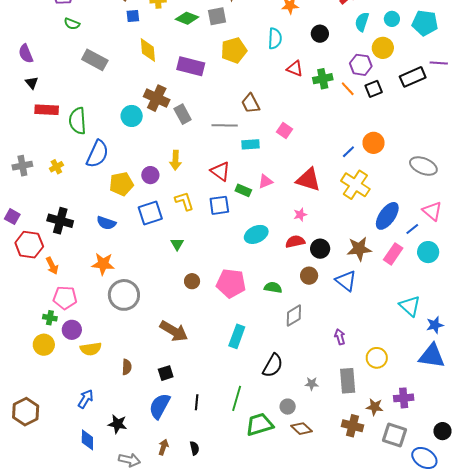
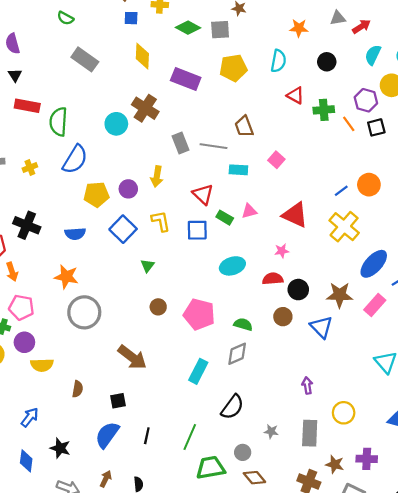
gray rectangle: (183, 114) -> (181, 143), moved
blue square: (150, 213) -> (123, 229), turned -35
blue semicircle: (106, 223) -> (75, 234), turned -30
gray diamond: (294, 316) -> (237, 354), moved

